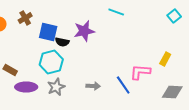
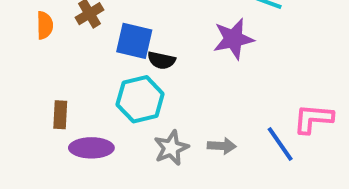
purple star: (84, 31) -> (233, 39), moved
brown rectangle: (10, 70) -> (60, 115), turned 64
gray star: (56, 87) -> (171, 148), moved

